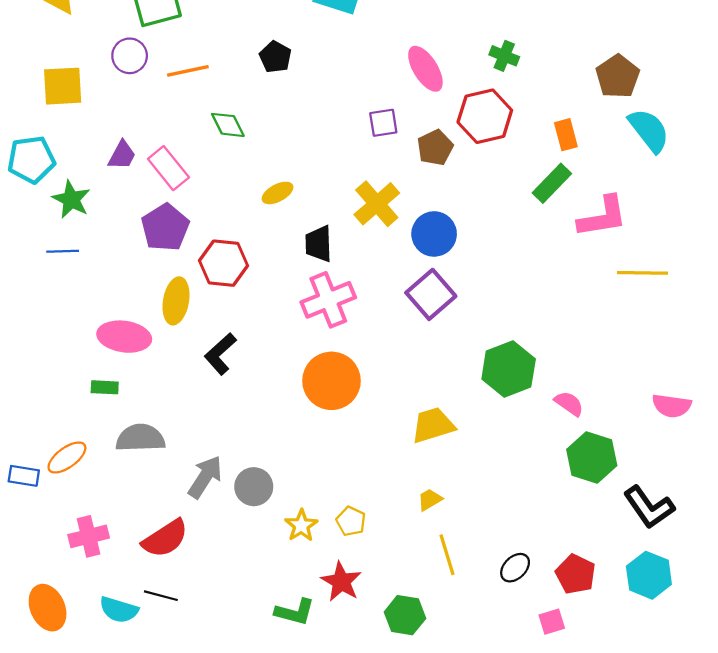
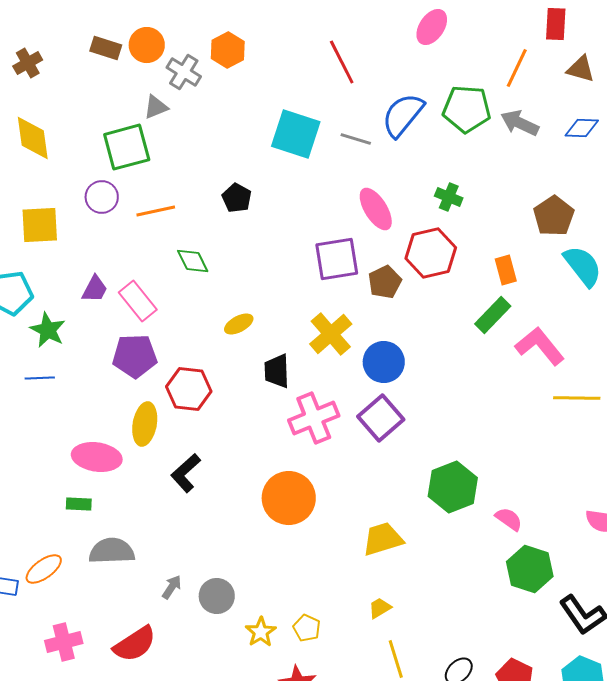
purple square: (383, 123) -> (337, 259), size x1.6
pink L-shape: (603, 217) -> (540, 346), turned -120
purple pentagon: (165, 228) -> (135, 356), turned 30
pink cross: (328, 300) -> (314, 418), moved
gray arrow: (205, 477) -> (172, 587), size x0.6

